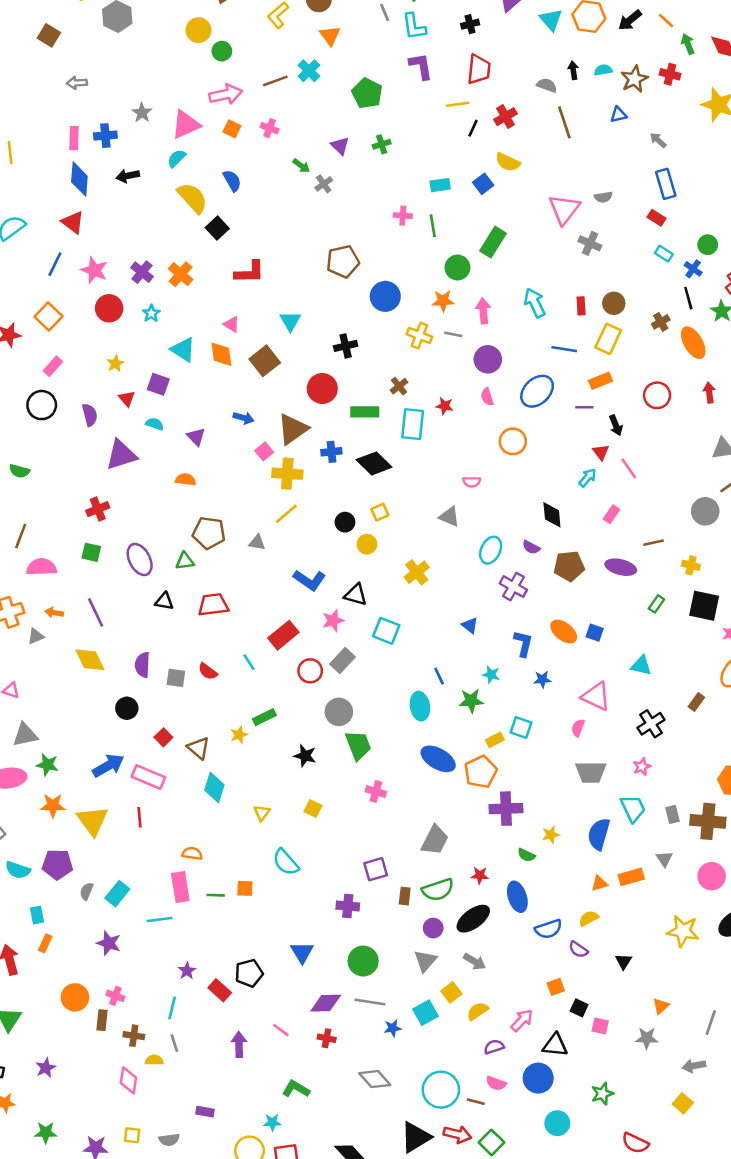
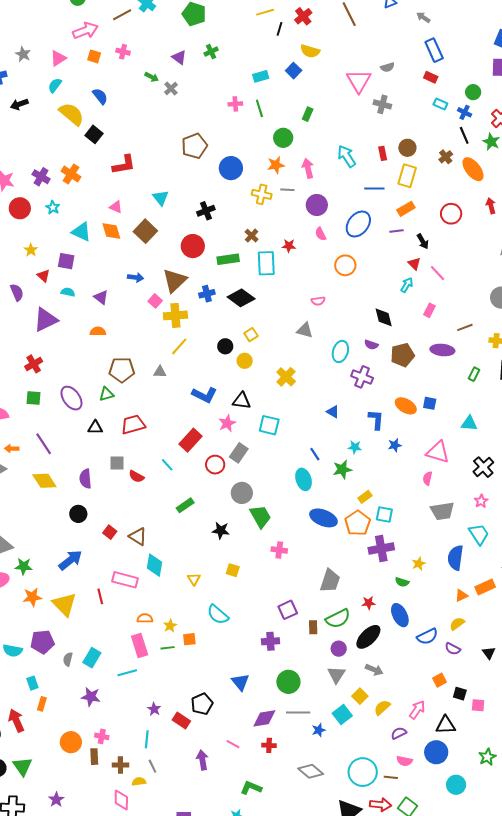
pink triangle: (186, 125) -> (58, 58), size x0.7
green rectangle: (493, 242) -> (308, 114), size x0.6
gray square: (176, 678) -> (117, 463), moved
cyan square: (521, 727) -> (384, 514), moved
yellow star: (239, 735) -> (170, 626), moved
pink rectangle: (148, 777) -> (125, 580), moved

